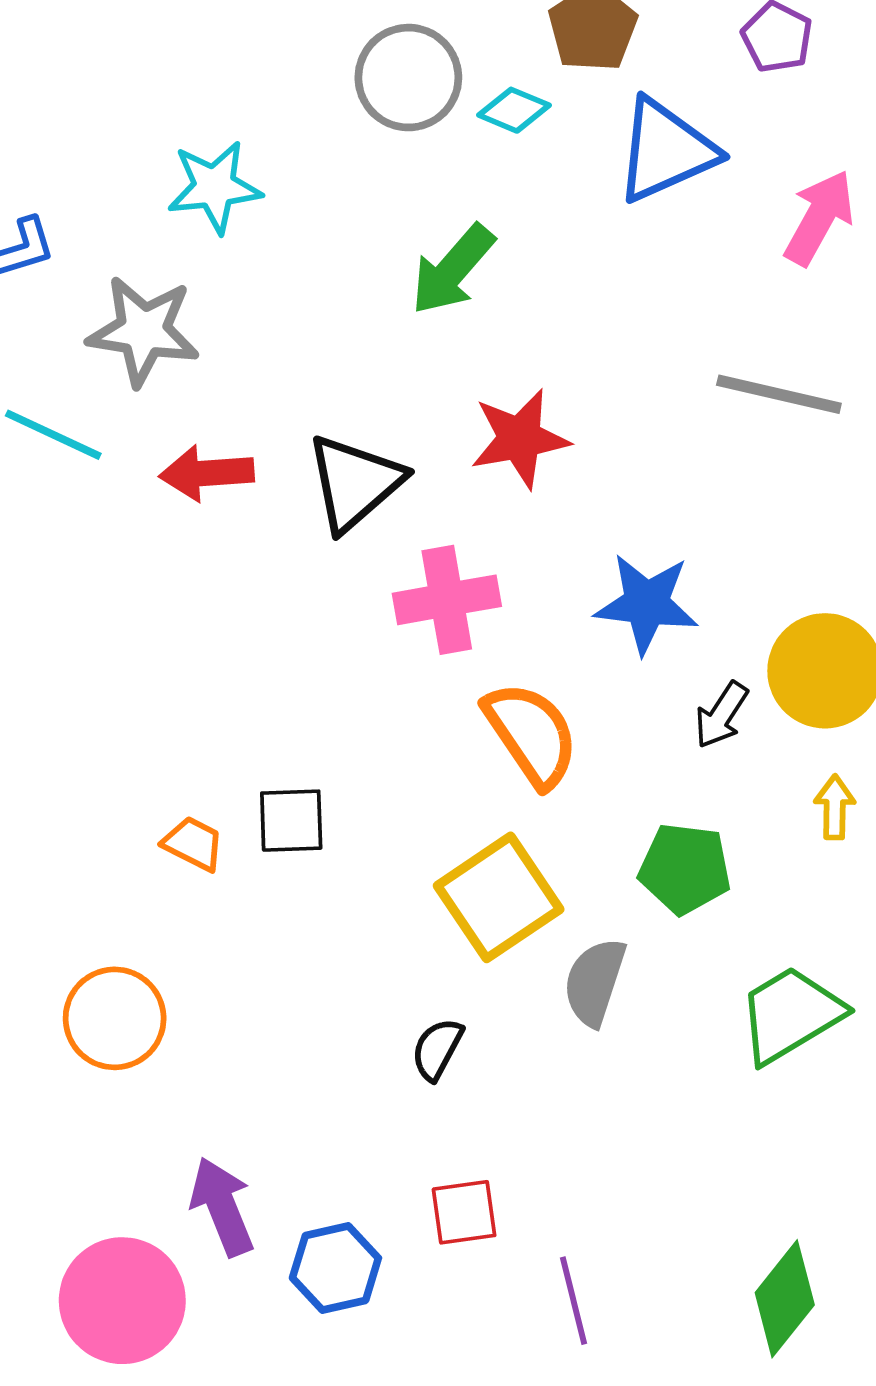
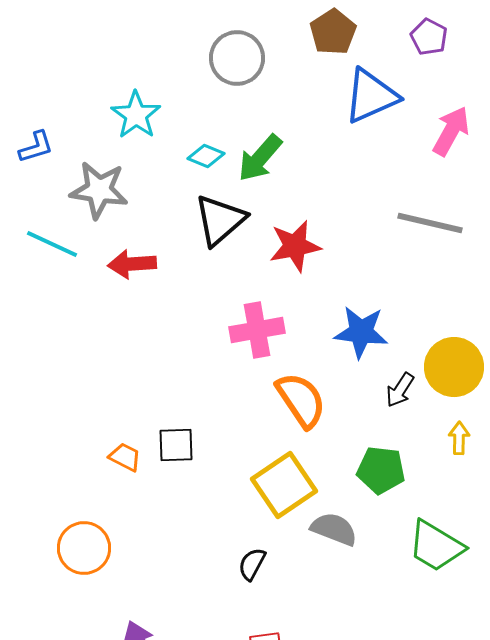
cyan diamond: (514, 110) -> (206, 156), moved
cyan star: (214, 187) -> (136, 115), turned -30
black triangle: (355, 483) -> (220, 220), moved
gray semicircle: (595, 982) -> (334, 529), turned 93
green trapezoid: (790, 1015) -> (436, 546), turned -118

